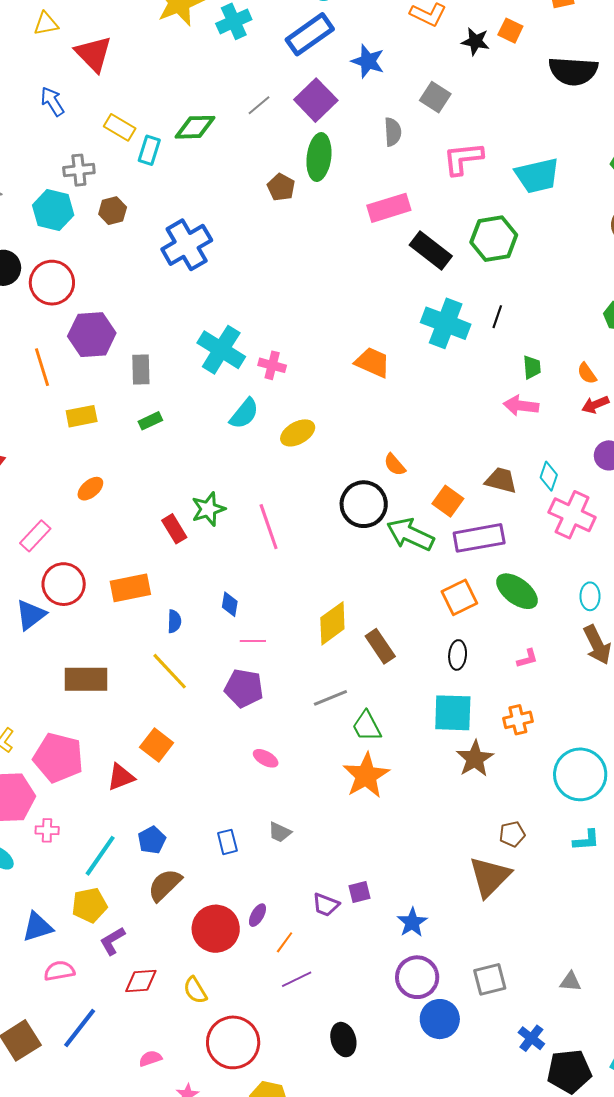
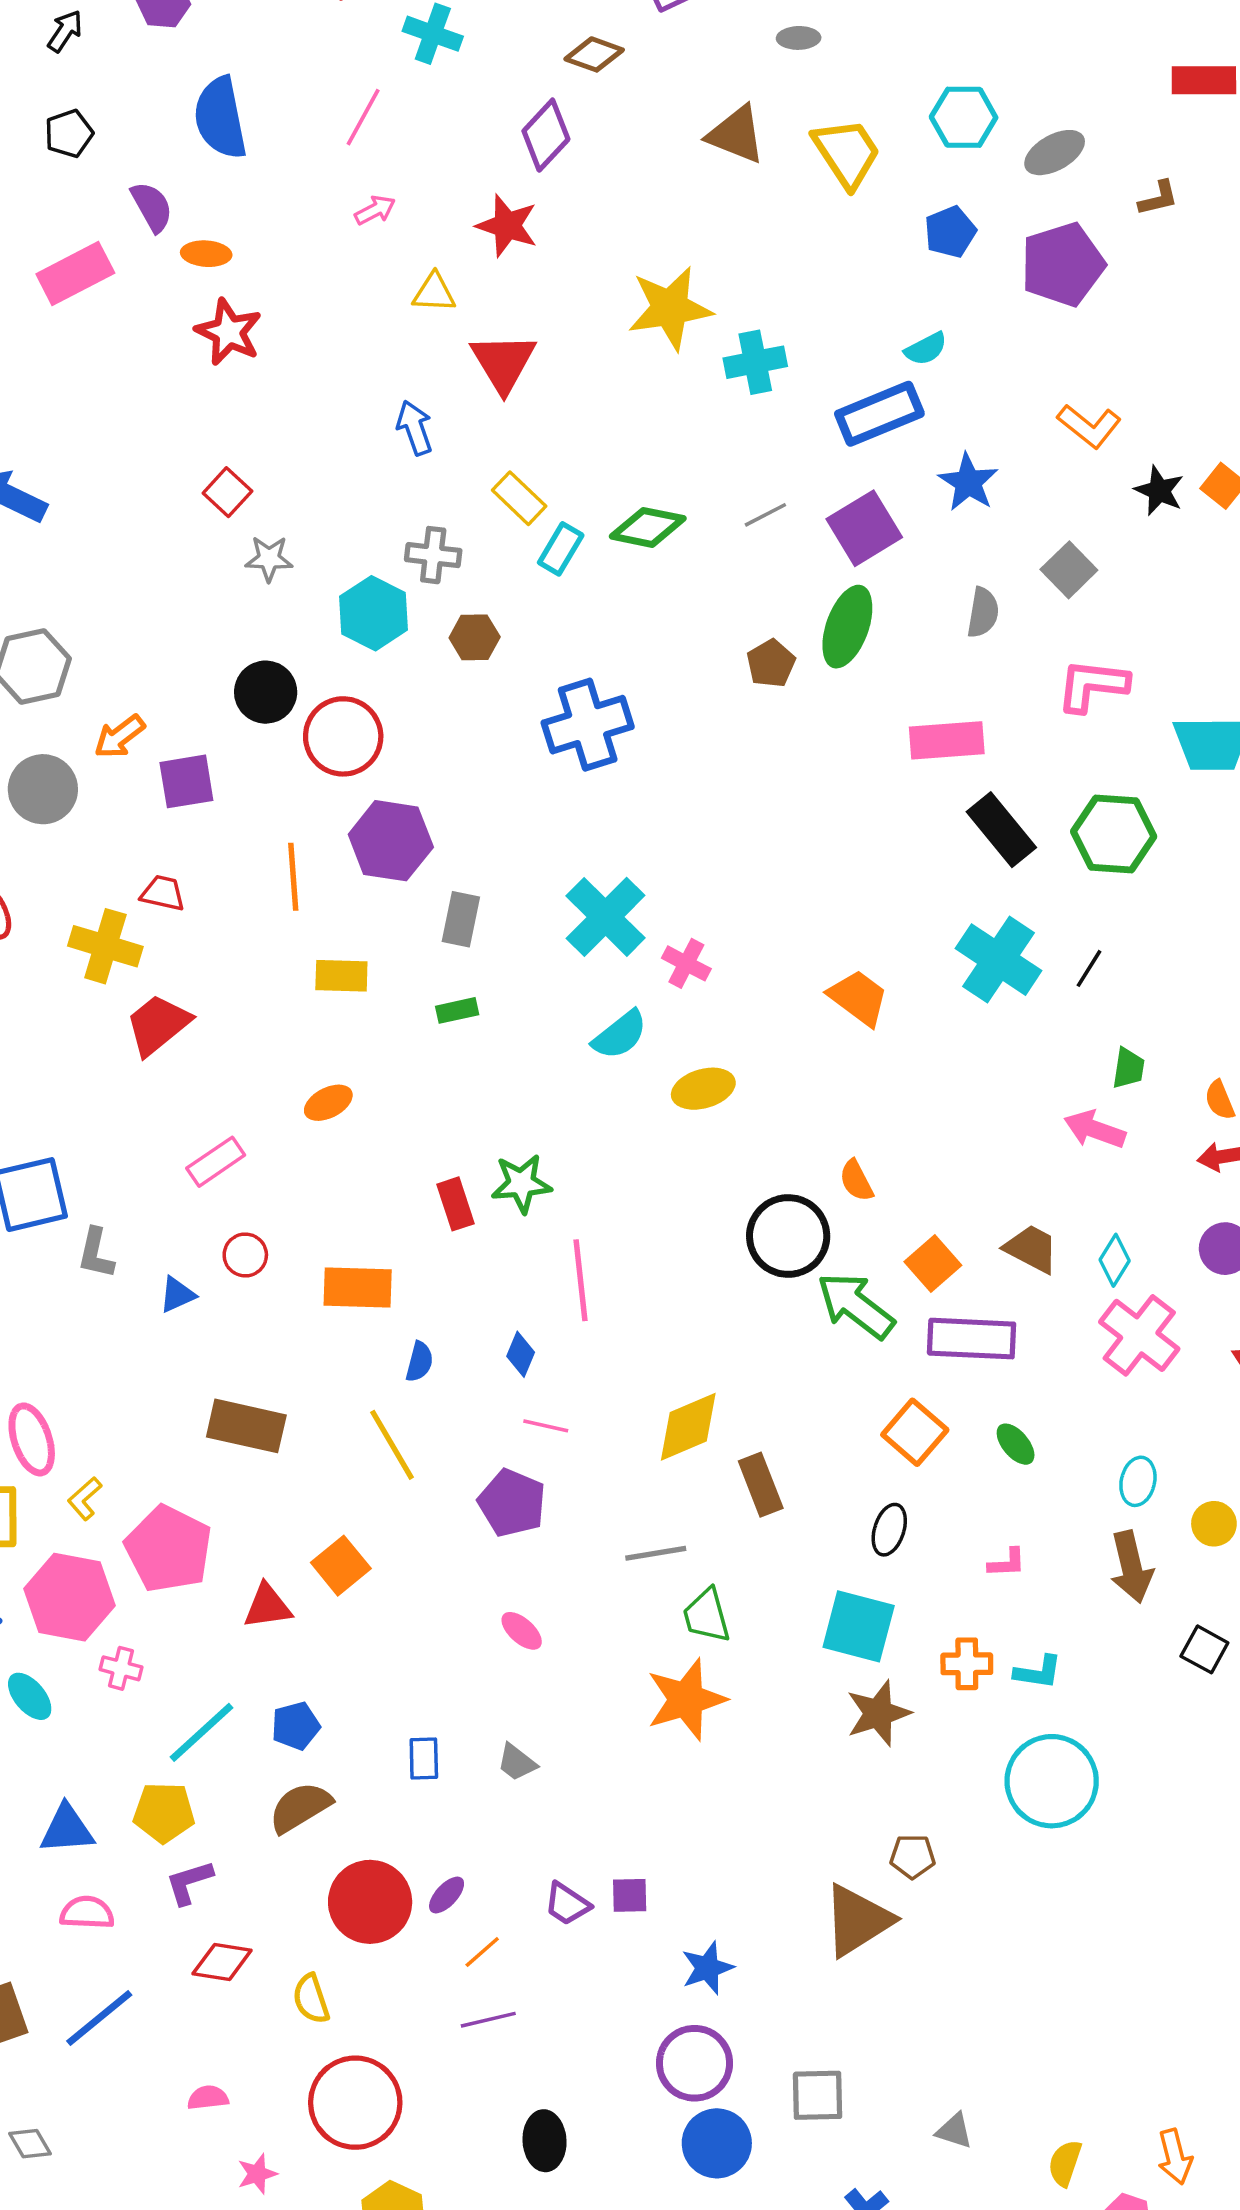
pink line: (269, 527) -> (580, 1280), moved
red circle: (64, 584) -> (245, 1255), size x0.6
green ellipse: (517, 591) -> (1016, 1444), size x0.6
orange square: (459, 597) -> (915, 1432), turned -36
blue triangle: (31, 615) -> (177, 1295), size x0.7
cyan L-shape: (586, 840) -> (1038, 1672), moved

